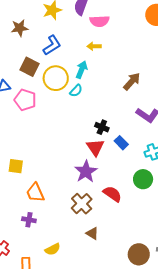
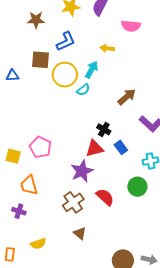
pink semicircle: (99, 21) -> (131, 26), moved
brown square: (29, 67) -> (40, 60), turned -30
brown arrow: (132, 81) -> (127, 97), moved
pink pentagon: (25, 100) -> (40, 147), moved
red triangle: (95, 147) -> (95, 148), turned 42

